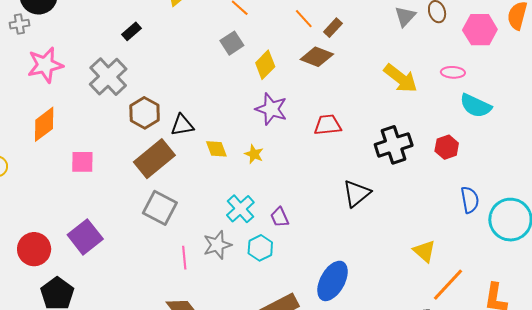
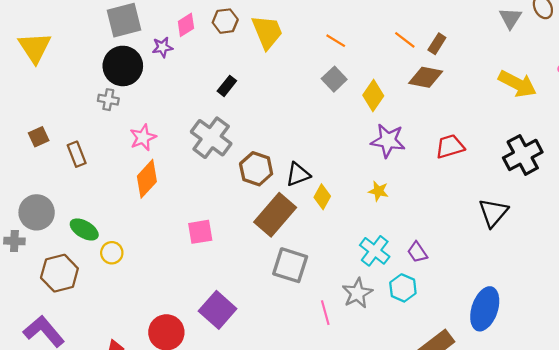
gray cross: (19, 24) -> (108, 100), turned 30
pink star: (45, 65) -> (143, 137), size x0.7
orange diamond: (44, 124) -> (147, 179), moved
yellow diamond: (216, 149) -> (322, 197), moved, turned 60

